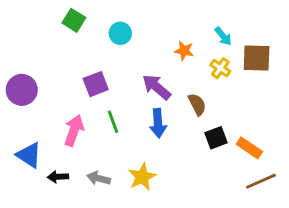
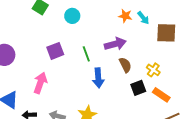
orange star: (184, 51) -> (125, 16), moved
yellow cross: (220, 68) -> (153, 70), moved
purple arrow: (157, 87) -> (115, 44), moved, turned 125
green line: (113, 122) -> (86, 54), moved

